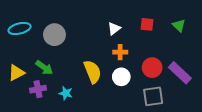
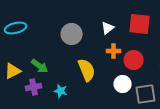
red square: (147, 24) -> (140, 24), size x1.6
gray circle: (54, 35) -> (72, 34), moved
red circle: (152, 68) -> (134, 60), moved
white circle: (121, 77) -> (123, 84), moved

